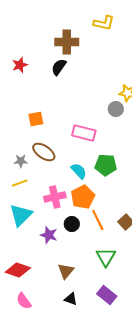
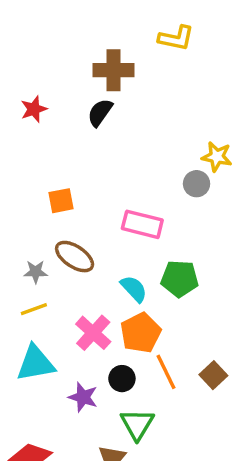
pink cross: (55, 197) -> (93, 333), turned -35
cyan triangle: (21, 215) -> (36, 363), turned 35
green triangle: (106, 257) -> (137, 424), moved

